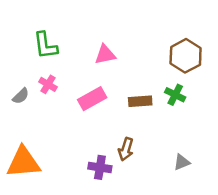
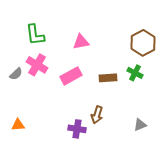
pink cross: (48, 84) -> (37, 65), size x1.5
orange triangle: (23, 162) -> (18, 125), size x0.5

